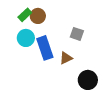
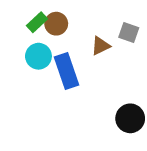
gray square: (77, 34) -> (129, 33), moved
brown triangle: (66, 58) -> (101, 46), moved

